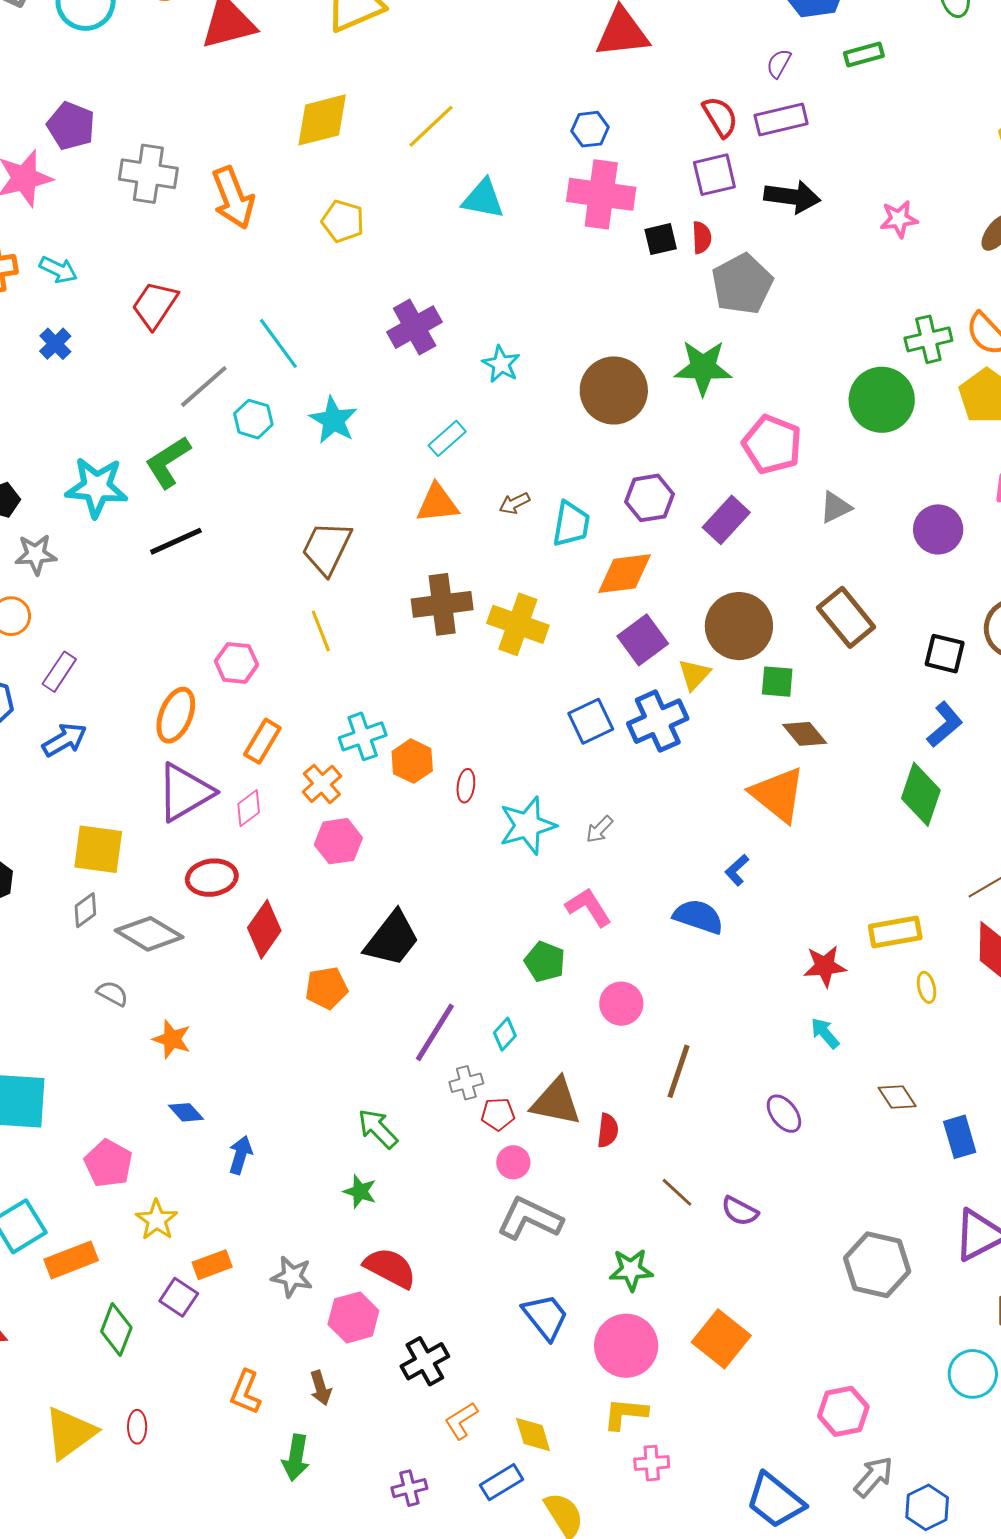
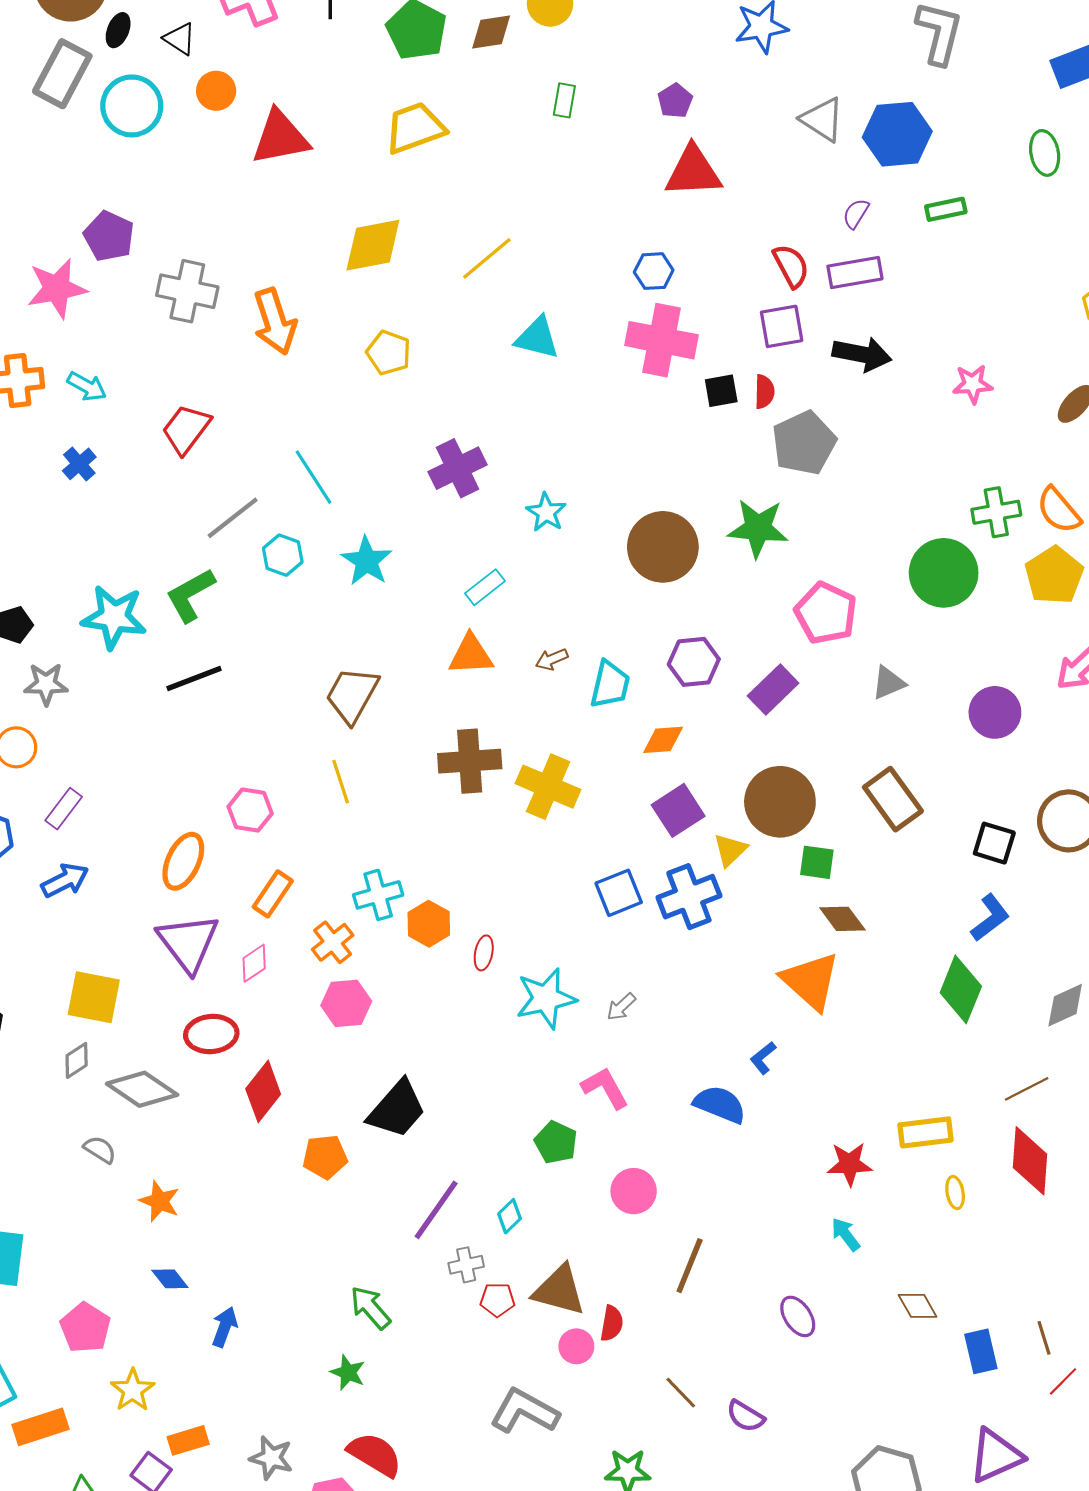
orange diamond: (625, 574) -> (663, 740), size x0.7
purple triangle: (185, 792) -> (188, 943), turned -40
pink circle: (513, 1162) -> (576, 1346), moved

